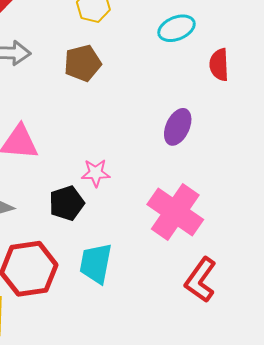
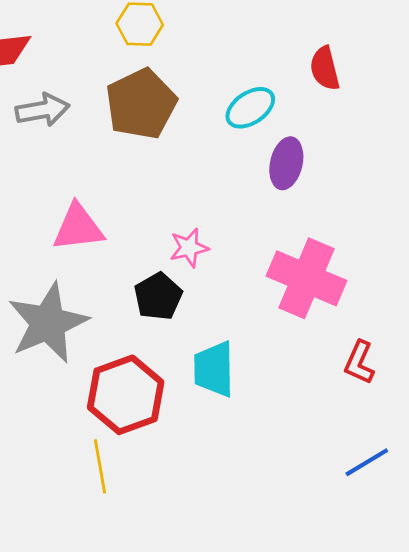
cyan ellipse: (176, 28) -> (250, 108), moved
brown pentagon: (83, 63) -> (141, 104), size x1.4
red L-shape: (201, 280) -> (359, 362), size x0.7

